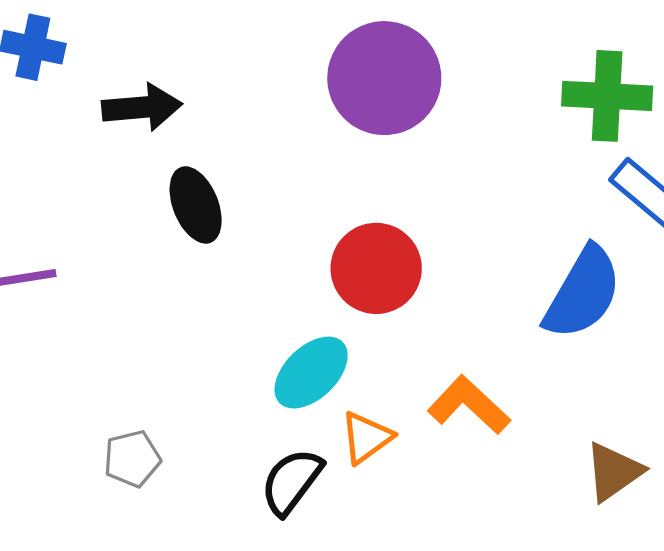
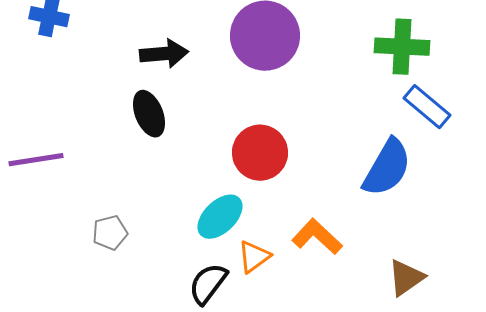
black arrow: (142, 107) -> (164, 54), moved
gray pentagon: (132, 459) -> (110, 233), moved

